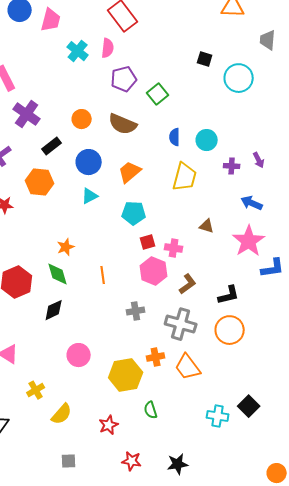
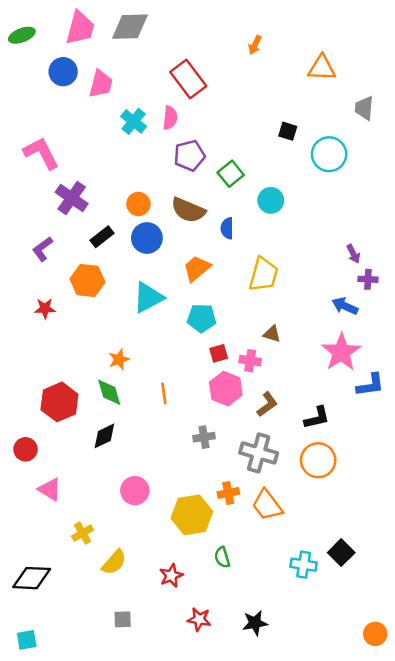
blue semicircle: (175, 137) -> (227, 228), moved
cyan circle: (207, 140) -> (271, 200), moved
blue circle: (89, 162) -> (147, 238), moved
purple cross: (232, 166) -> (368, 279), moved
cyan triangle: (90, 196) -> (148, 298), size x1.6
brown triangle: (207, 226) -> (272, 334), moved

